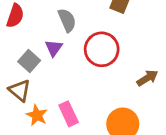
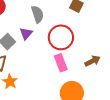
pink rectangle: (69, 114) -> (61, 63), moved

